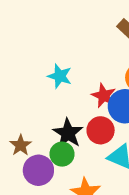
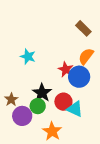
cyan star: (60, 76) -> (28, 57), moved
red circle: (101, 130) -> (63, 102), moved

